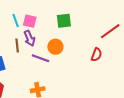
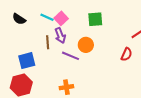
cyan line: (16, 21) -> (47, 17), turned -48
pink square: (30, 21) -> (61, 18), turned 32

